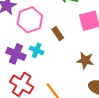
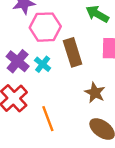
brown rectangle: (58, 34) -> (73, 52), size x1.6

